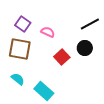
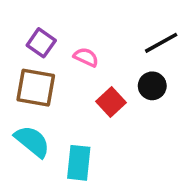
cyan semicircle: (18, 79) -> (32, 141), size x1.5
cyan rectangle: (44, 91) -> (79, 163), turned 54

